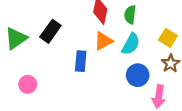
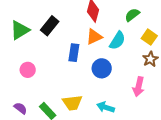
green semicircle: (130, 15) -> (132, 15), moved, turned 42
blue circle: (138, 75) -> (102, 68), moved

